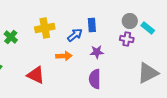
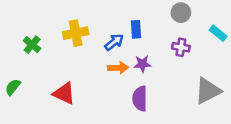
gray circle: (130, 21) -> (181, 13), moved
cyan rectangle: (148, 28) -> (218, 33), moved
orange arrow: (64, 56) -> (118, 68), moved

